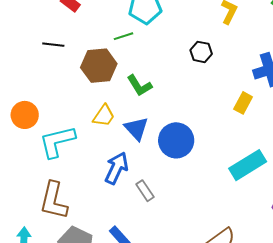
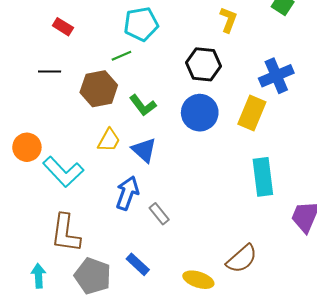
black hexagon: (201, 52) -> (203, 64), size x1.5
yellow rectangle: (243, 103) -> (252, 113), size x1.5
blue circle: (176, 140) -> (200, 113), moved
cyan L-shape: (57, 142) -> (63, 172), turned -114
cyan rectangle: (248, 165) -> (263, 177), turned -60

